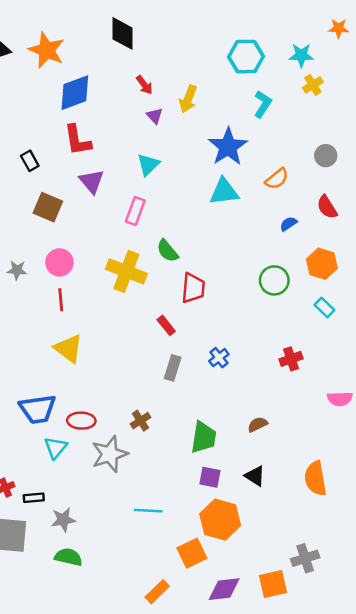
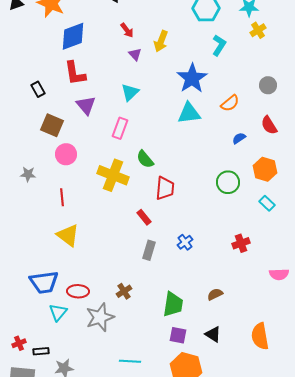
pink circle: (59, 262) -> (66, 154), moved

